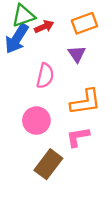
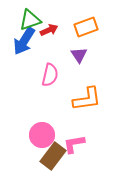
pink circle: (36, 121) -> (42, 135), moved
pink L-shape: (78, 137) -> (74, 144), moved

